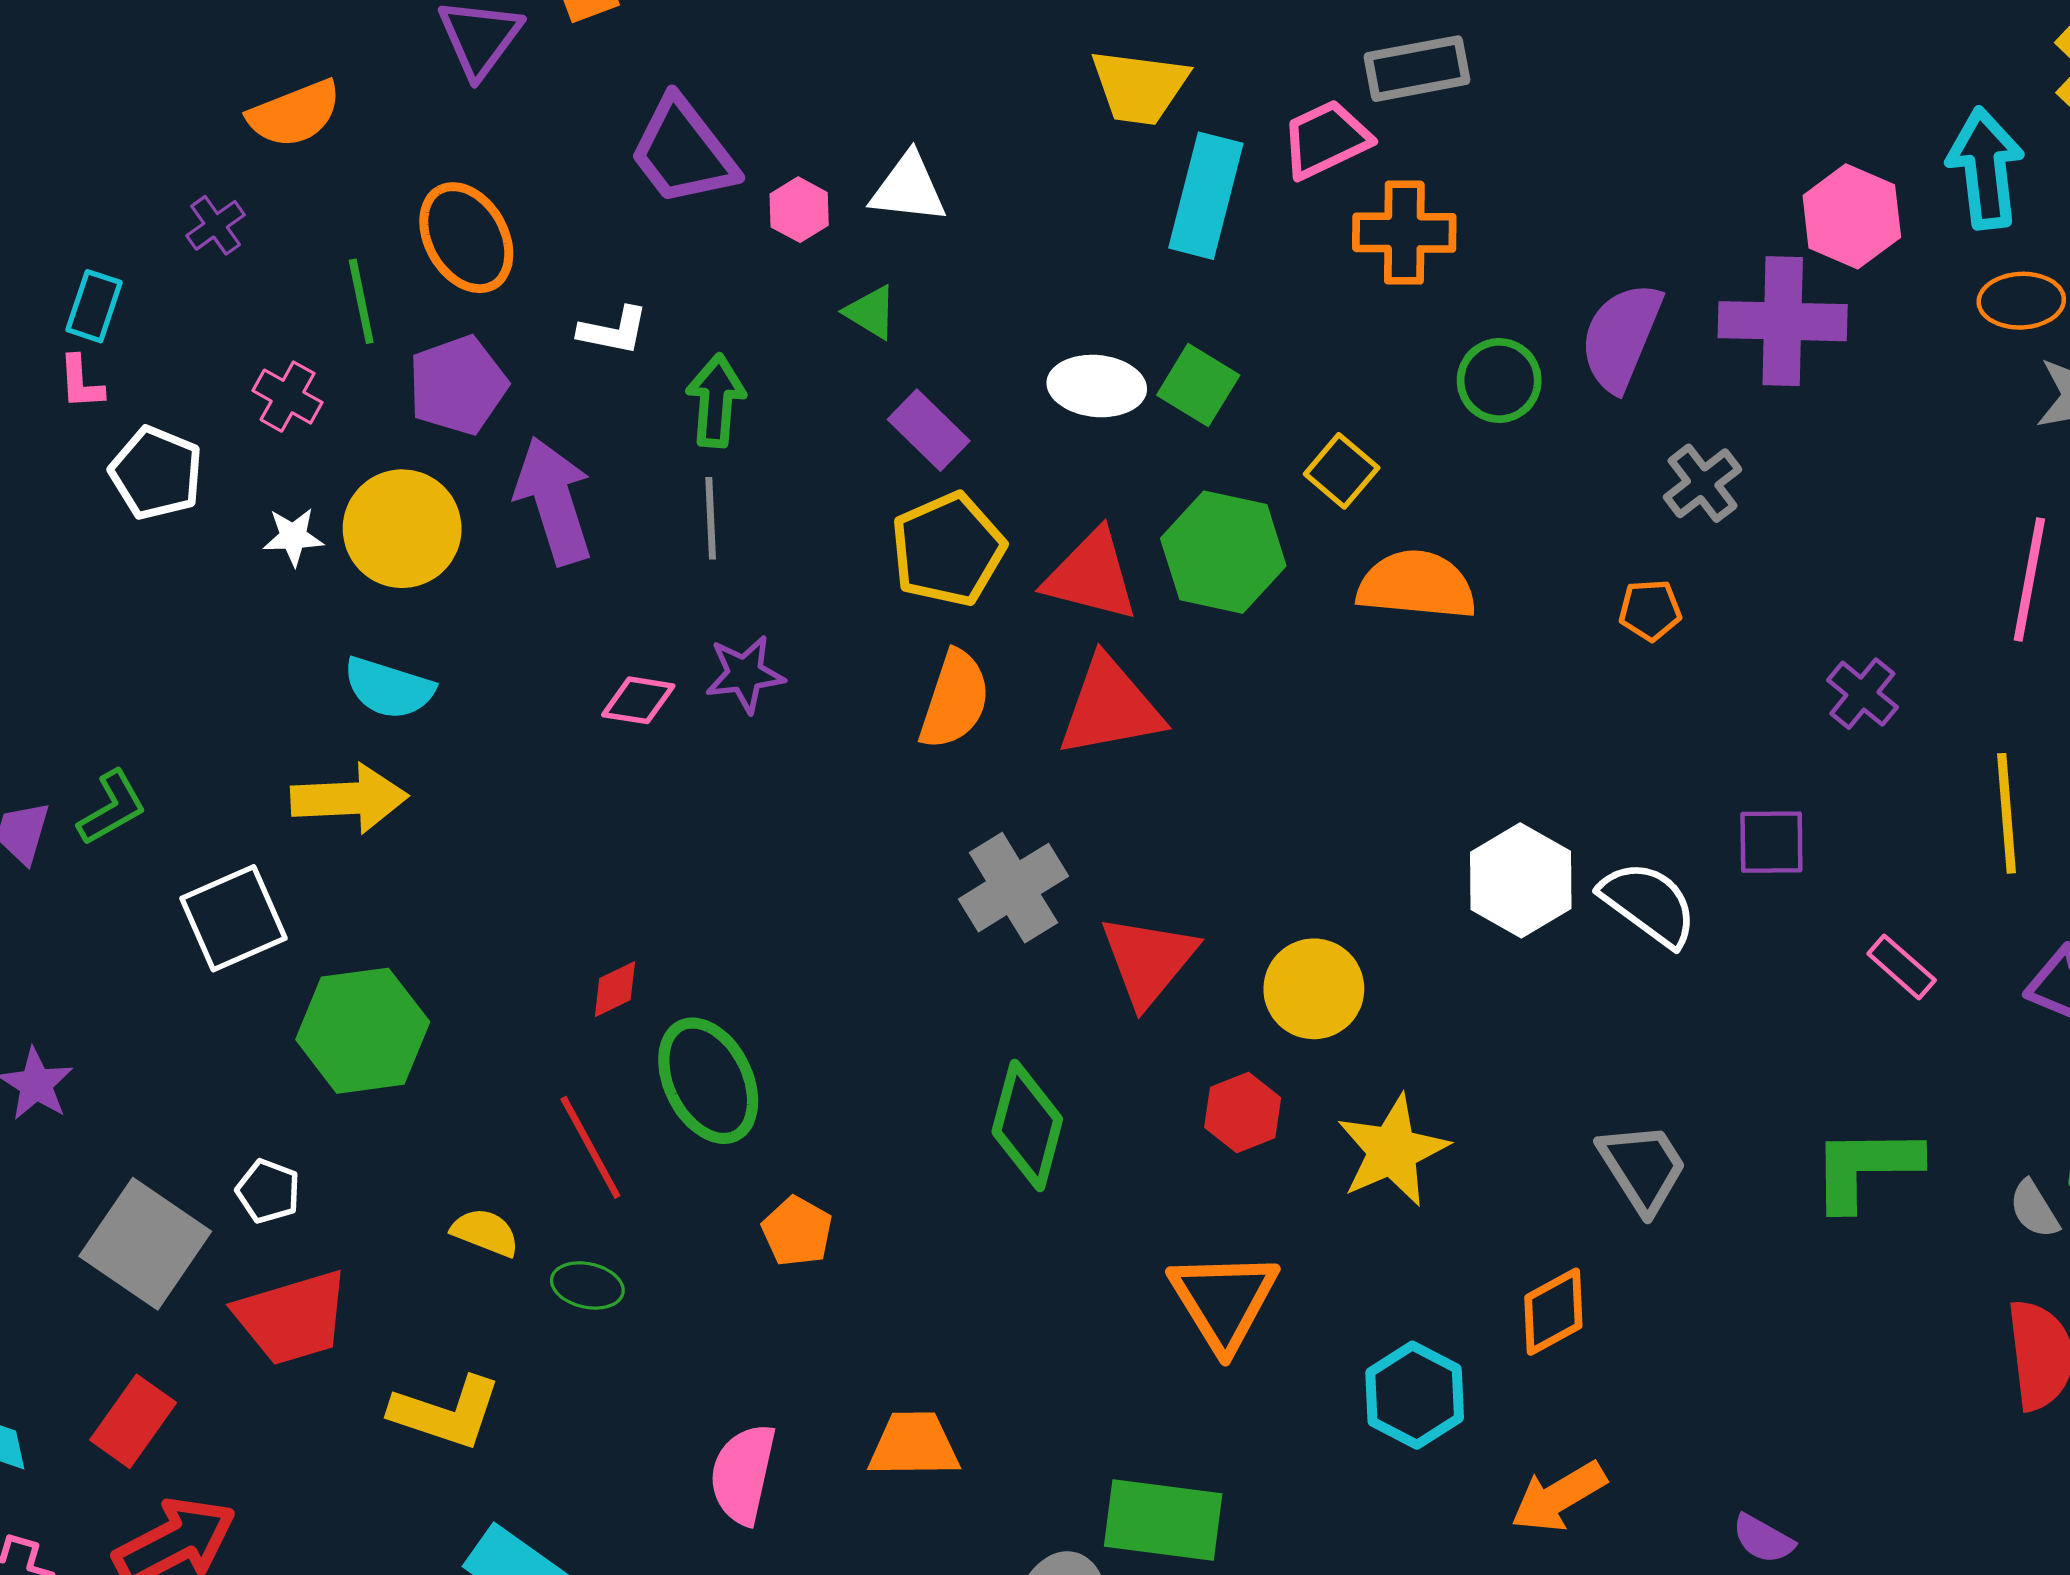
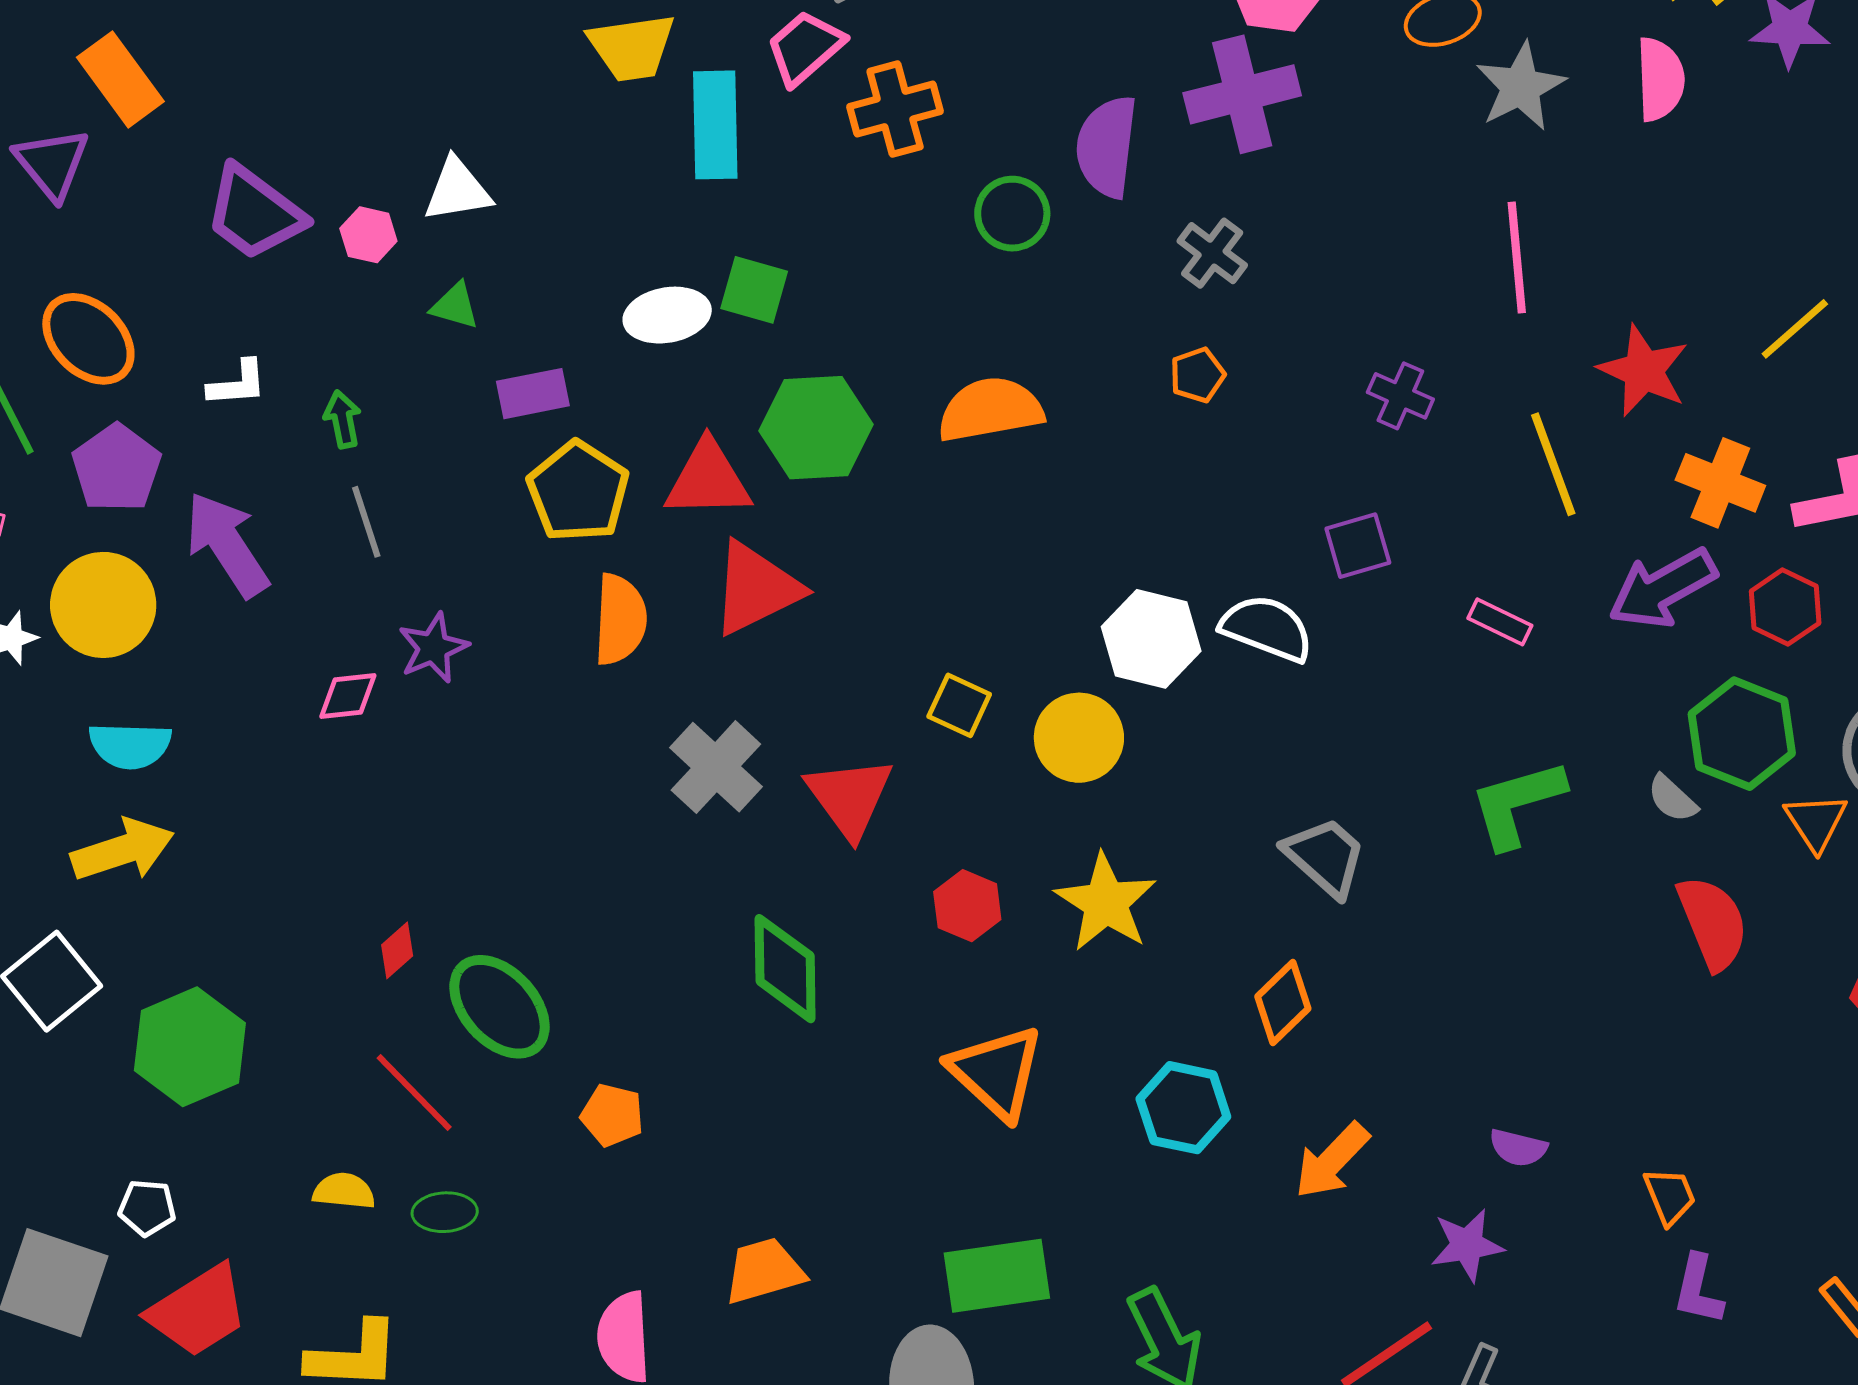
green arrow: (716, 401) -> (343, 419), size x0.7
purple rectangle: (929, 430) -> (533, 394), turned -40
yellow square: (1342, 471) -> (959, 705), moved
yellow circle: (1314, 989) -> (1079, 738), moved

